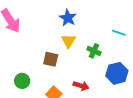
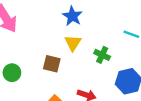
green circle: (22, 81) -> (12, 73), moved

